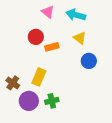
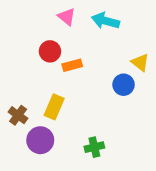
yellow triangle: (80, 38) -> (140, 62), moved
green cross: (52, 101) -> (94, 147), moved

